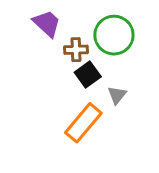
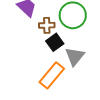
gray triangle: (117, 95) -> (75, 56), size x1.5

